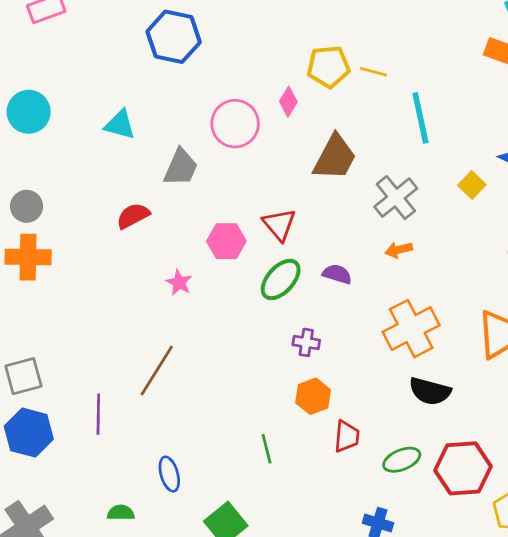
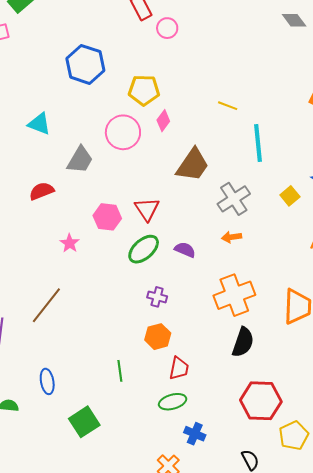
yellow pentagon: (328, 67) -> (144, 90), moved
black semicircle: (430, 391) -> (243, 342), turned -92
green ellipse: (402, 460) -> (173, 402), moved

